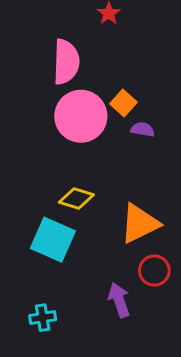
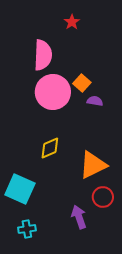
yellow diamond: (76, 199) -> (50, 148), turned -40
cyan square: (53, 240) -> (20, 189), moved

